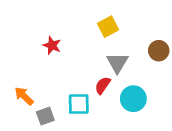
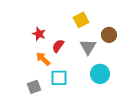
brown circle: (159, 51) -> (109, 35), moved
red semicircle: (103, 85) -> (58, 46), moved
orange arrow: (24, 96) -> (43, 59), moved

